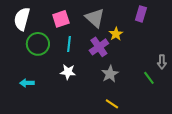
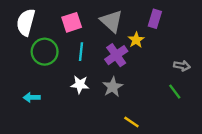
purple rectangle: (141, 14) -> (155, 19), moved
gray arrow: (162, 62) -> (182, 66), moved, turned -80
gray star: (110, 74) -> (113, 87), moved

